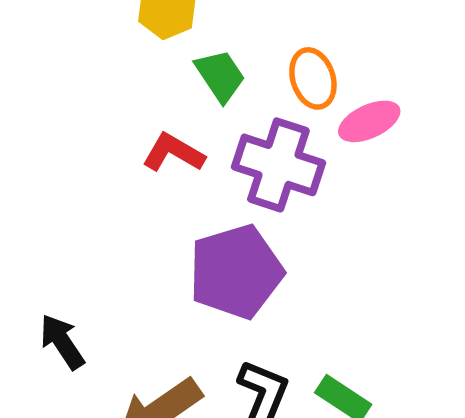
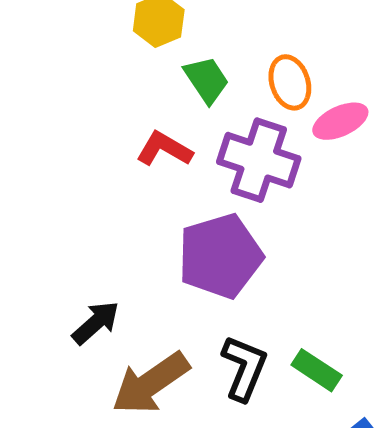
black arrow: (62, 342) -> (96, 323), moved, turned 82

